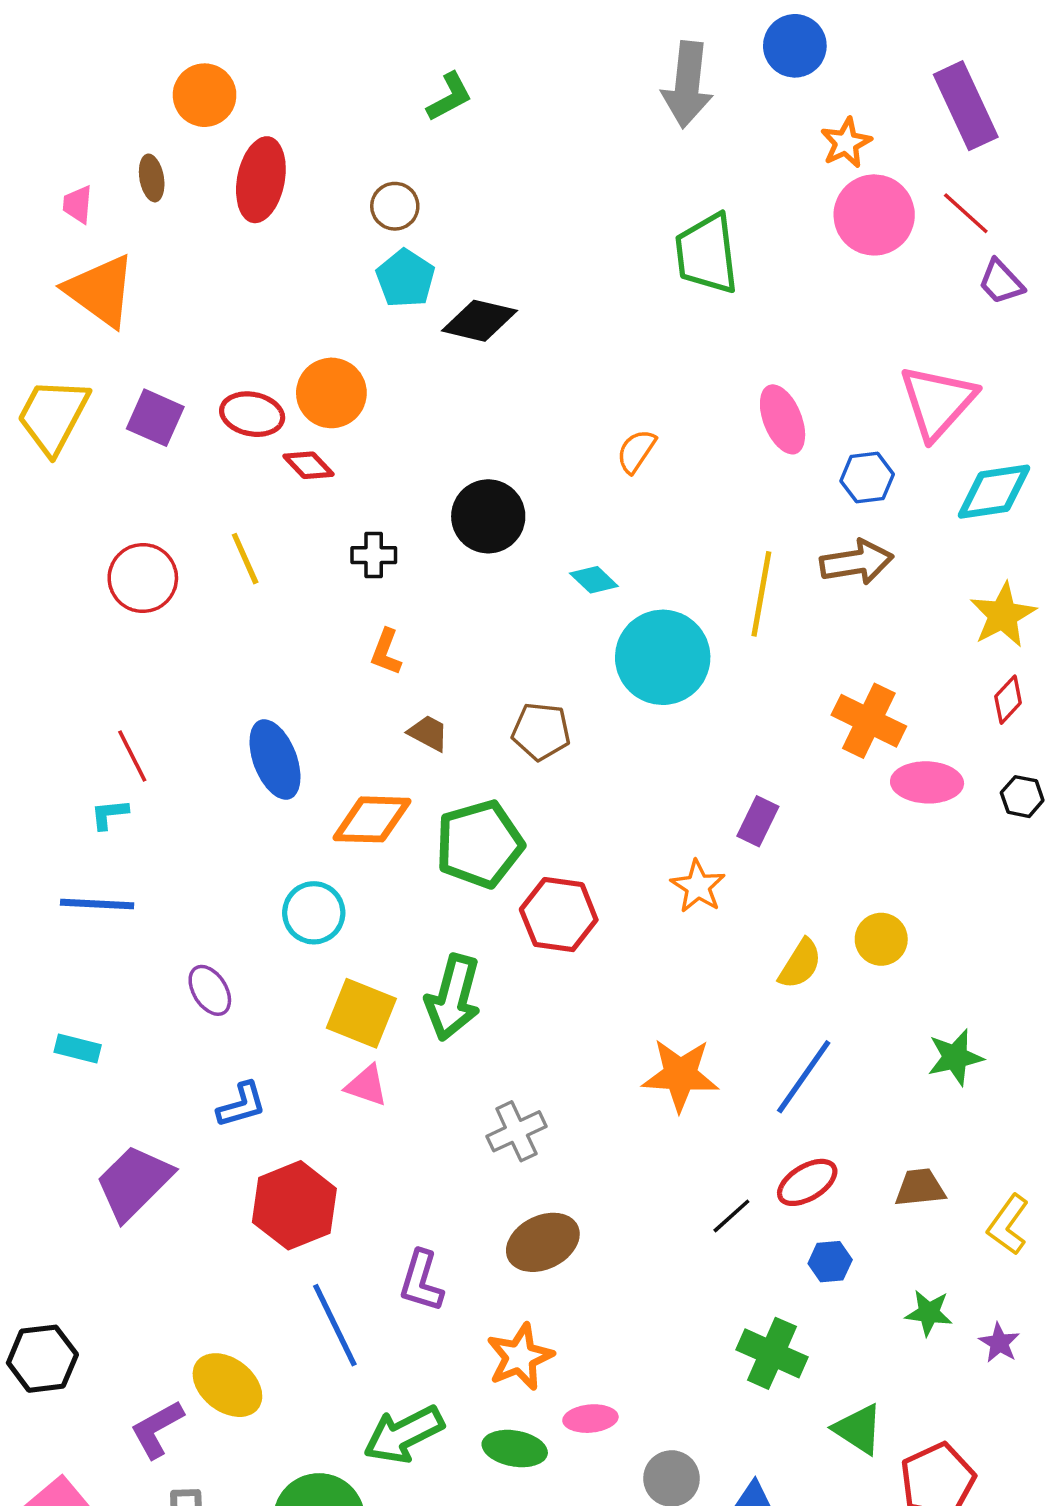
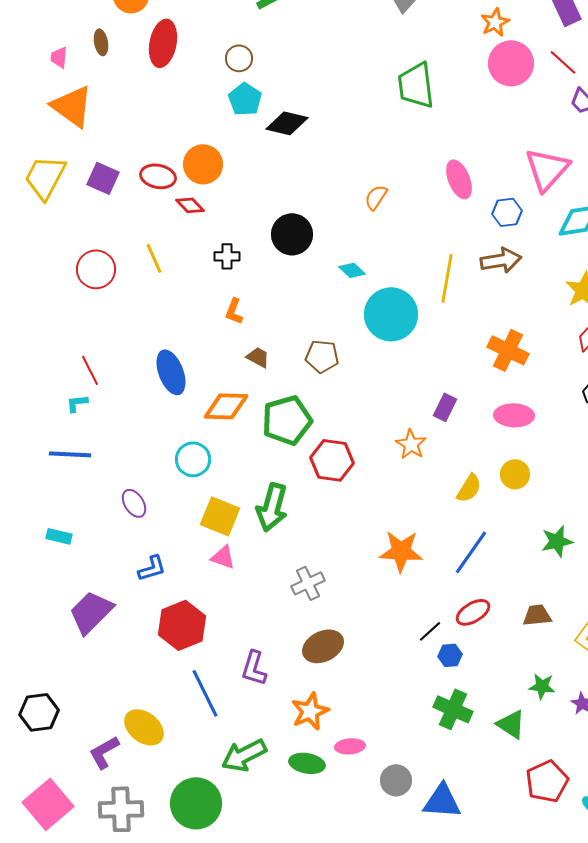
pink ellipse: (927, 782) -> (514, 415), moved
blue hexagon: (830, 1262) -> (450, 655), moved
green triangle: (858, 1429) -> (511, 724), moved

